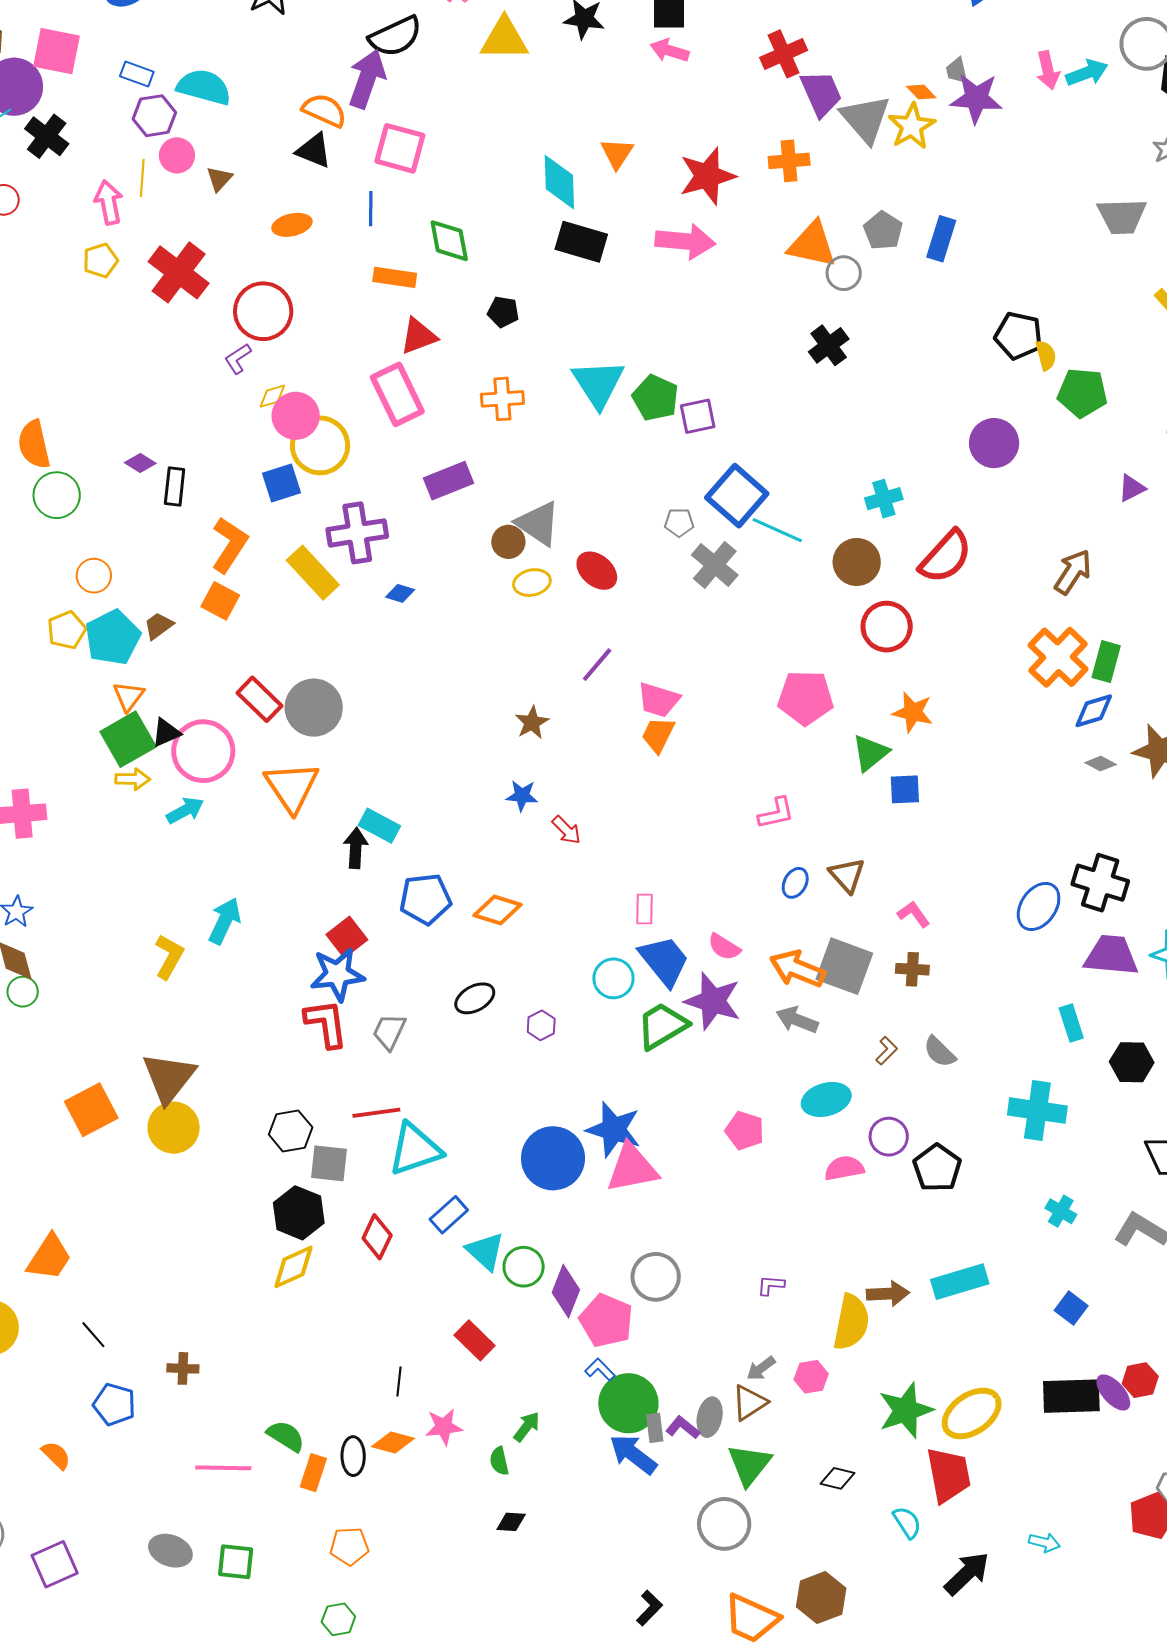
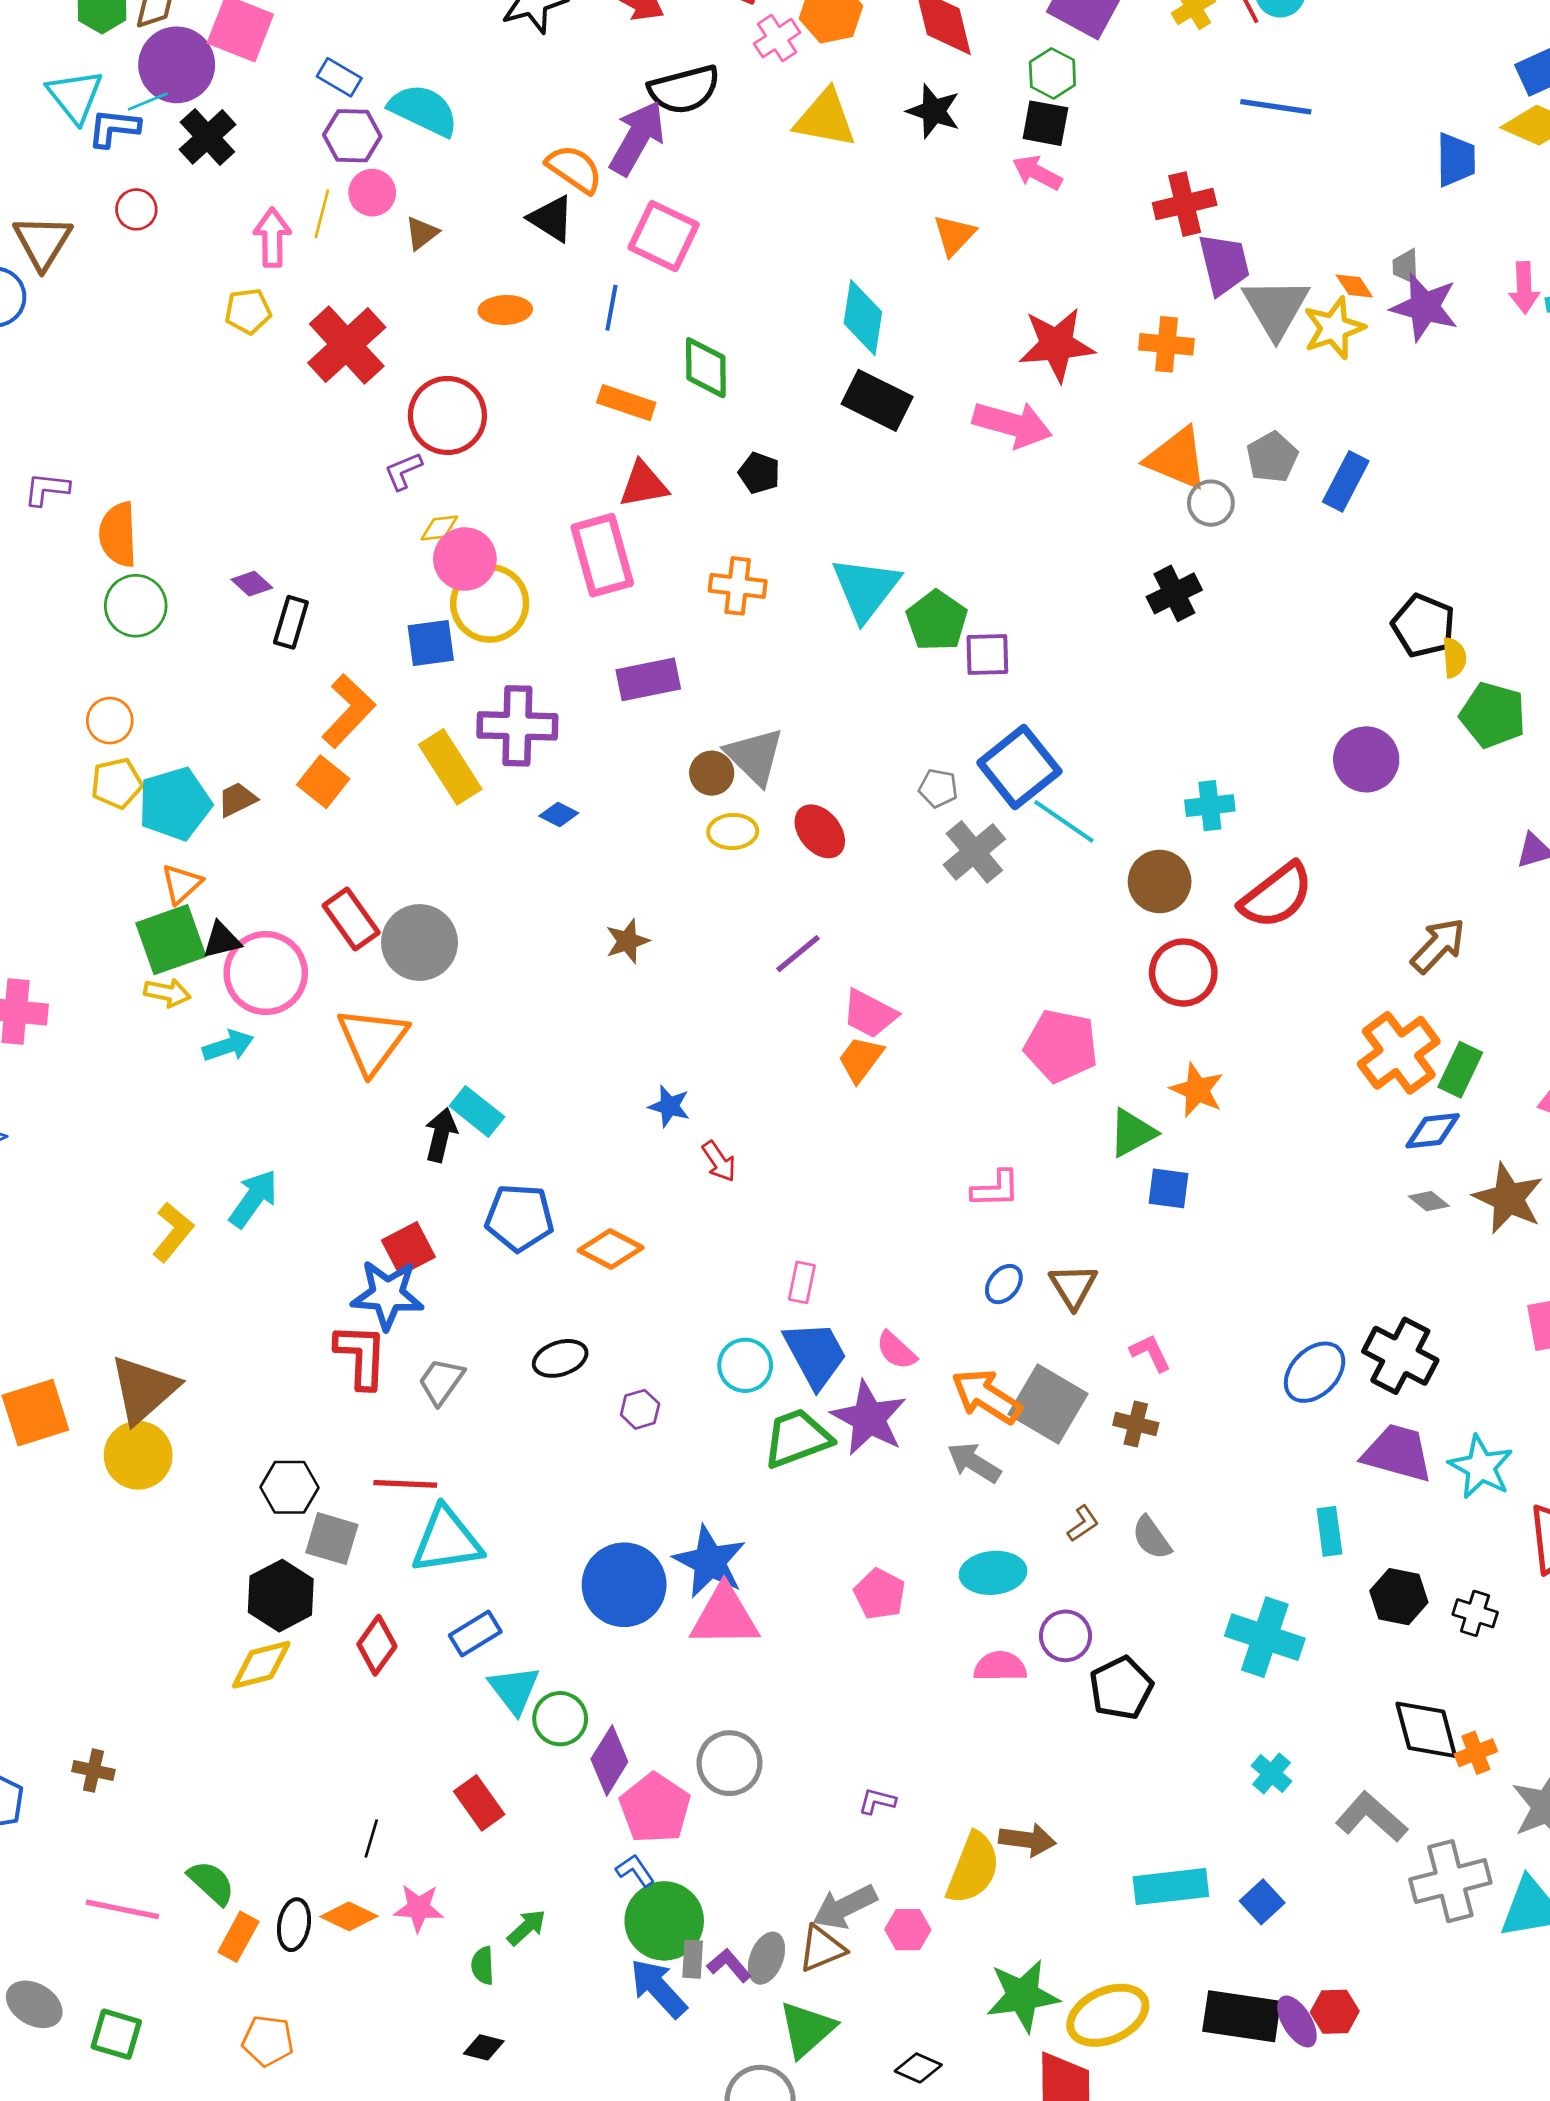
orange triangle: (617, 153) -> (954, 235), moved
orange circle: (94, 576) -> (110, 721), moved
brown star: (532, 723) -> (627, 941), moved
cyan rectangle: (960, 1282) -> (1171, 1887), moved
gray arrow: (761, 1368) -> (845, 1907), size x1.6

